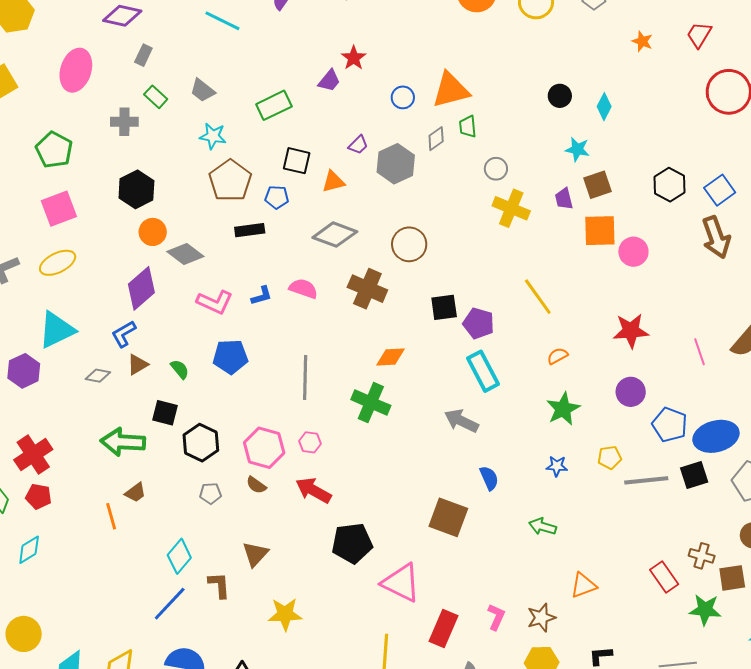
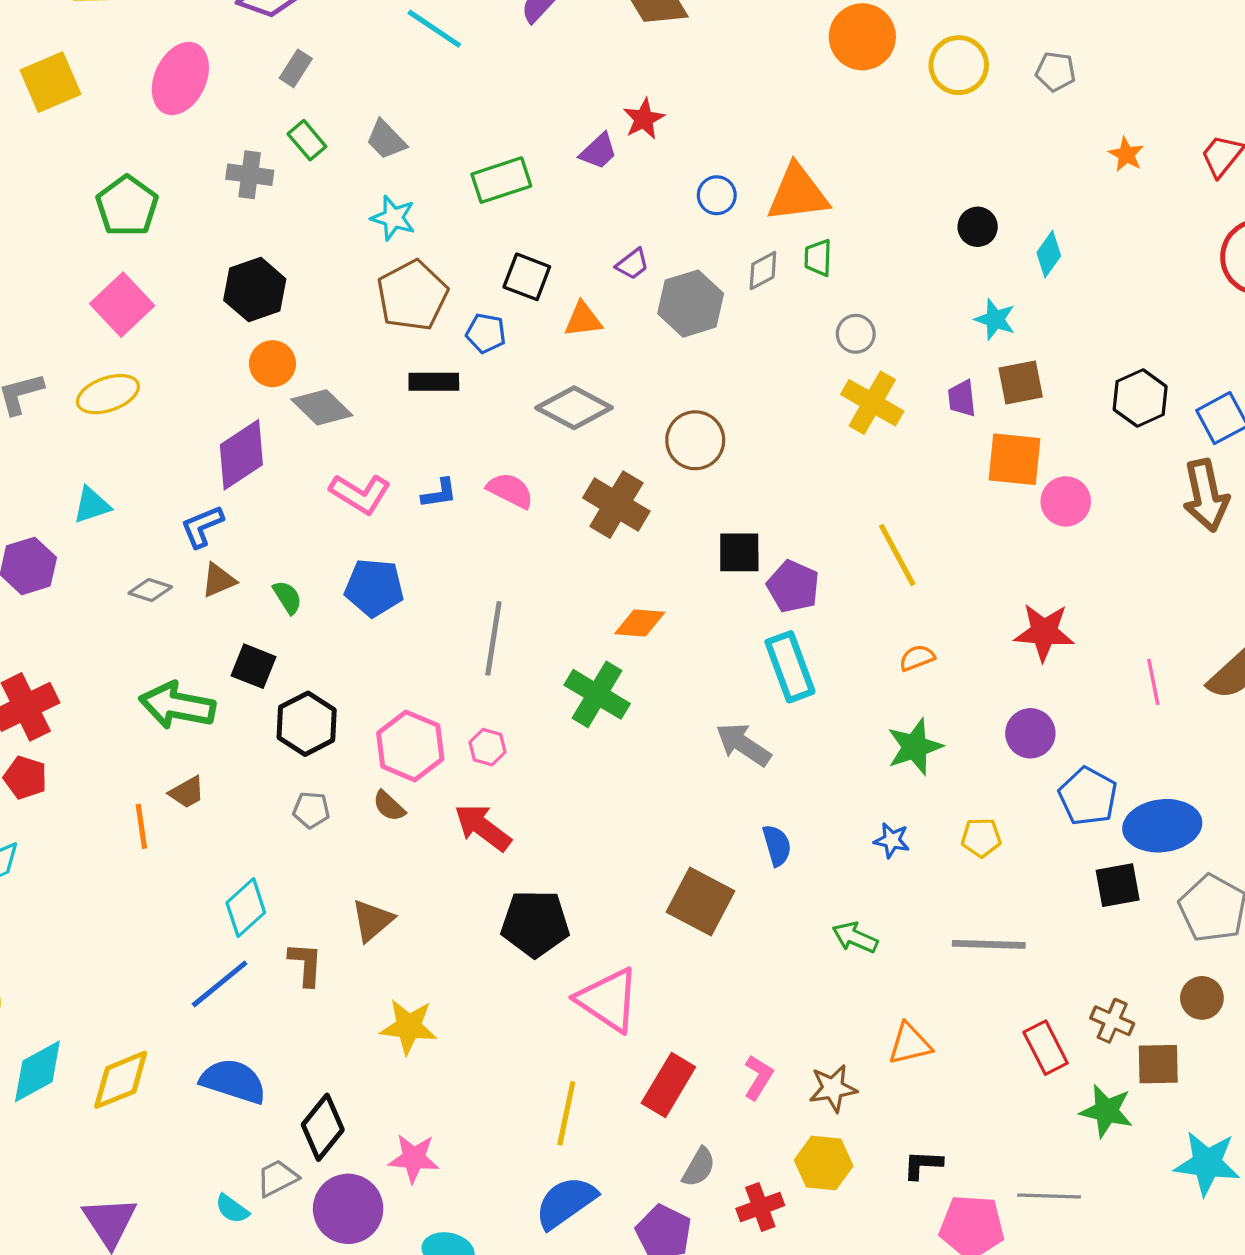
pink square: (59, 209) -> (122, 305), turned -30
cyan triangle: (57, 330) -> (92, 505), size x0.6
gray line: (646, 480) -> (989, 944), moved

